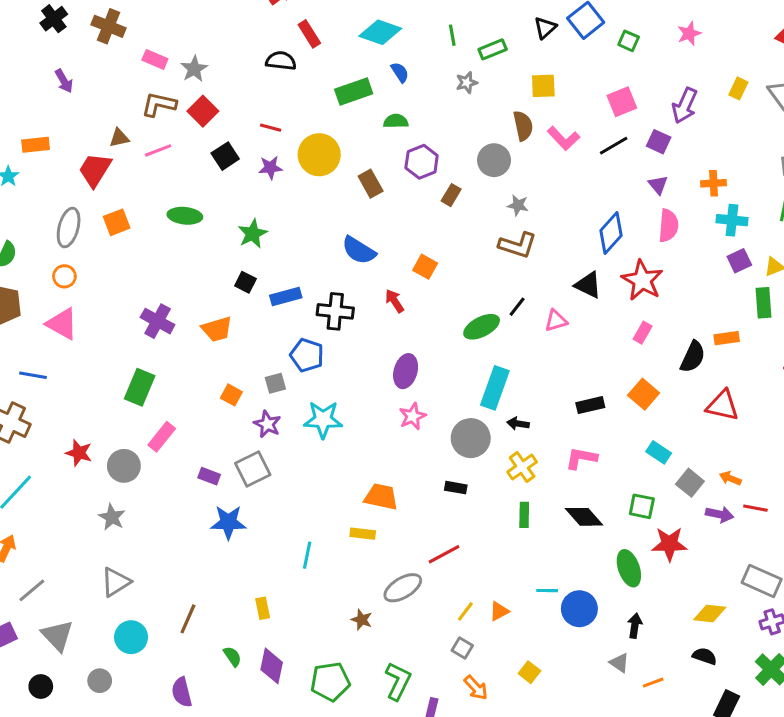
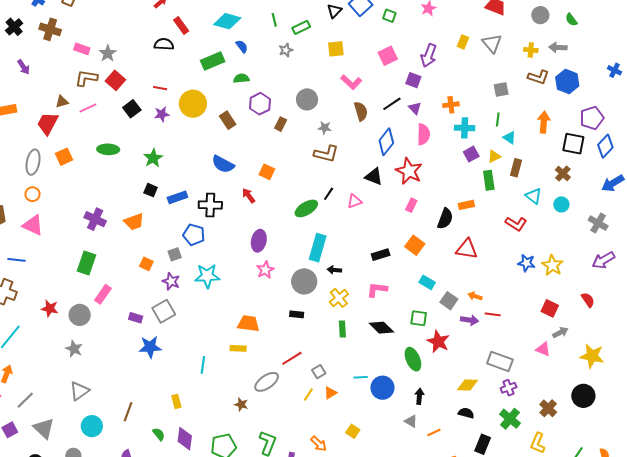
brown semicircle: (523, 126) -> (361, 111), moved
black line: (614, 146) -> (392, 104), moved
red star: (669, 544) -> (438, 342), turned 30
gray square: (462, 648) -> (319, 372), moved, turned 32

